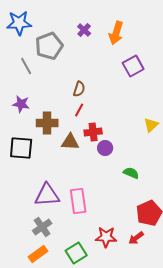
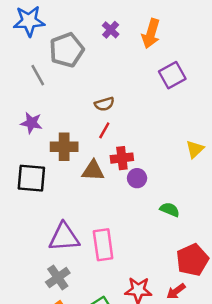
brown semicircle: (79, 89) -> (104, 104), turned 56

